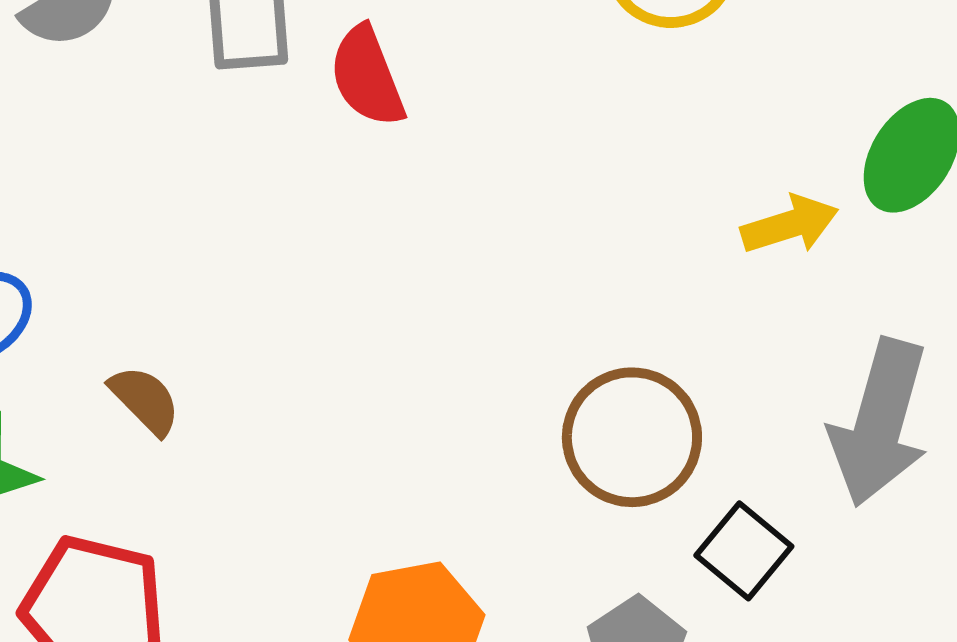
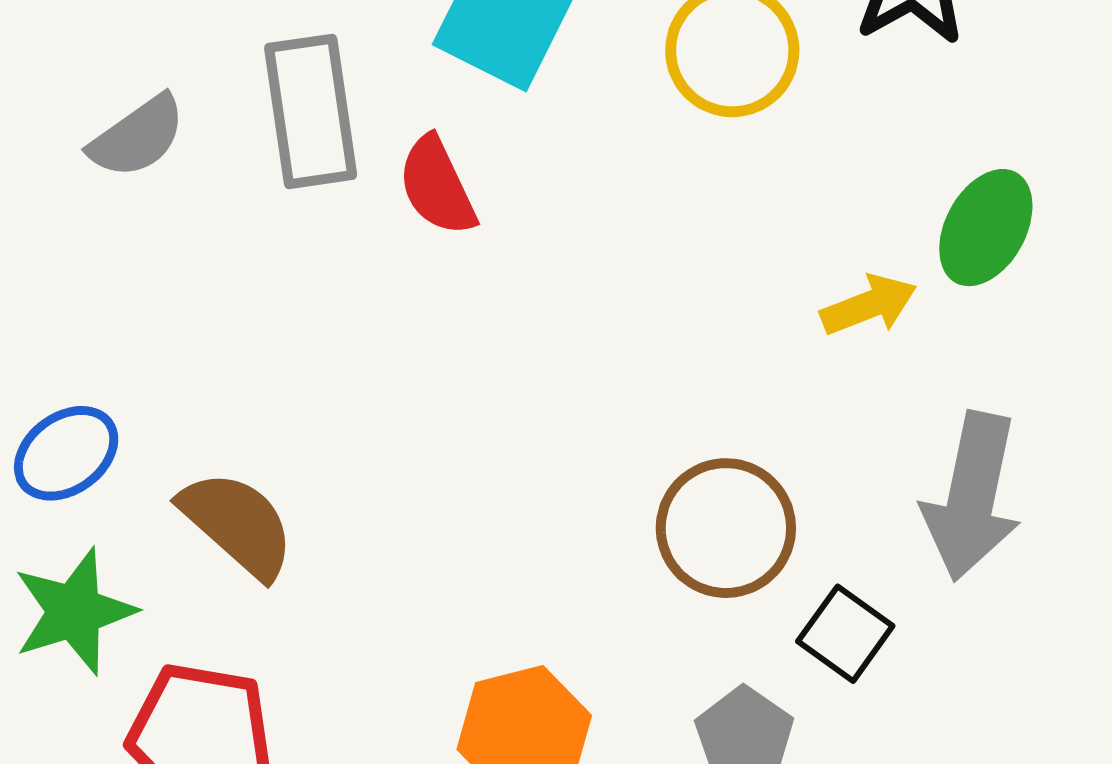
brown semicircle: (145, 400) -> (237, 524), size x1.6

